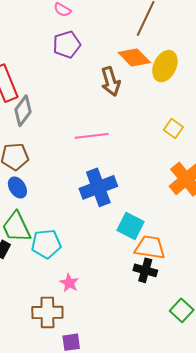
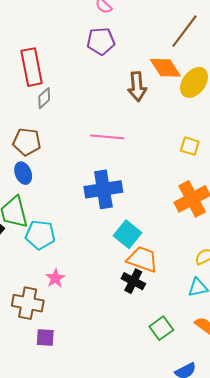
gray diamond: (23, 111) -> (44, 98), size x0.7
yellow square: (173, 129) -> (190, 146), turned -30

